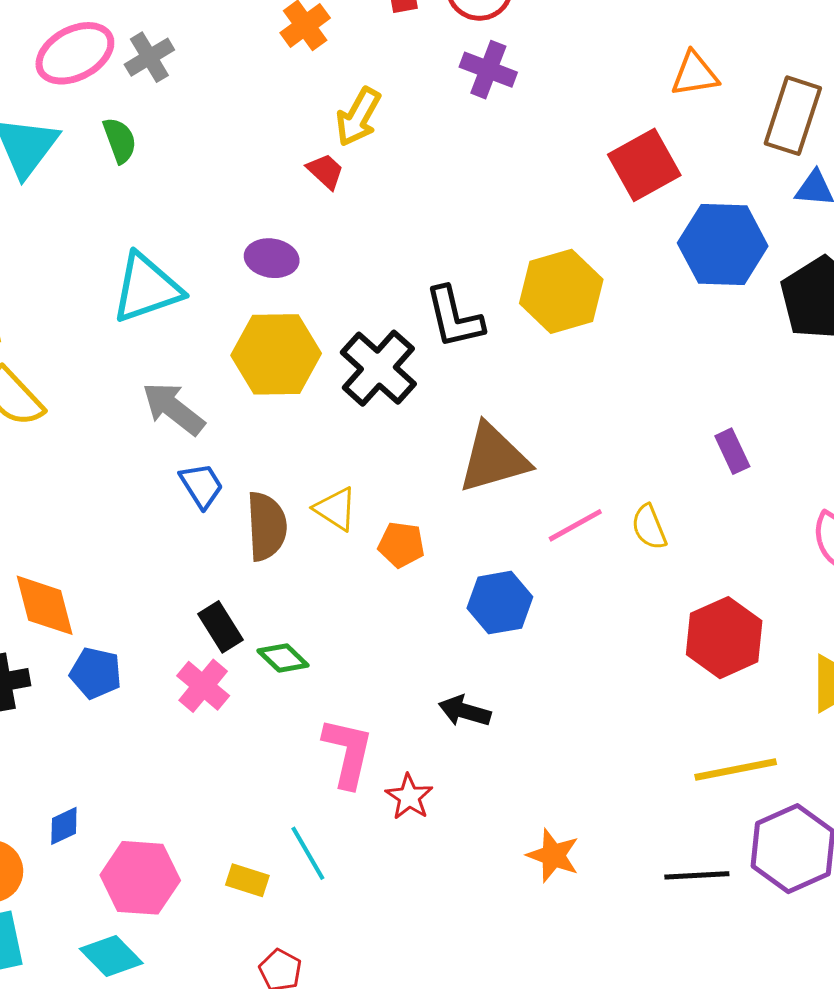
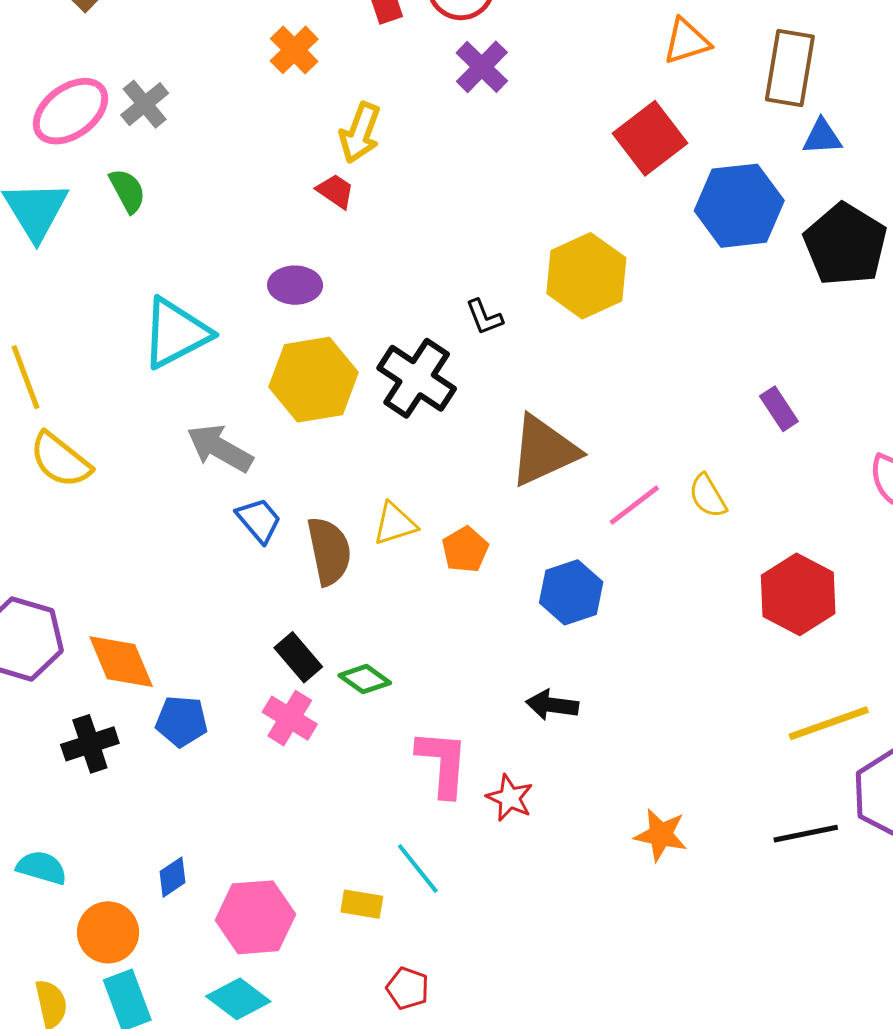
purple cross: (488, 70) -> (482, 67), turned 32
black L-shape: (454, 317) -> (484, 317), size x0.6
yellow triangle: (336, 509) -> (395, 524), turned -42
orange pentagon: (401, 545) -> (465, 550), turned -30

